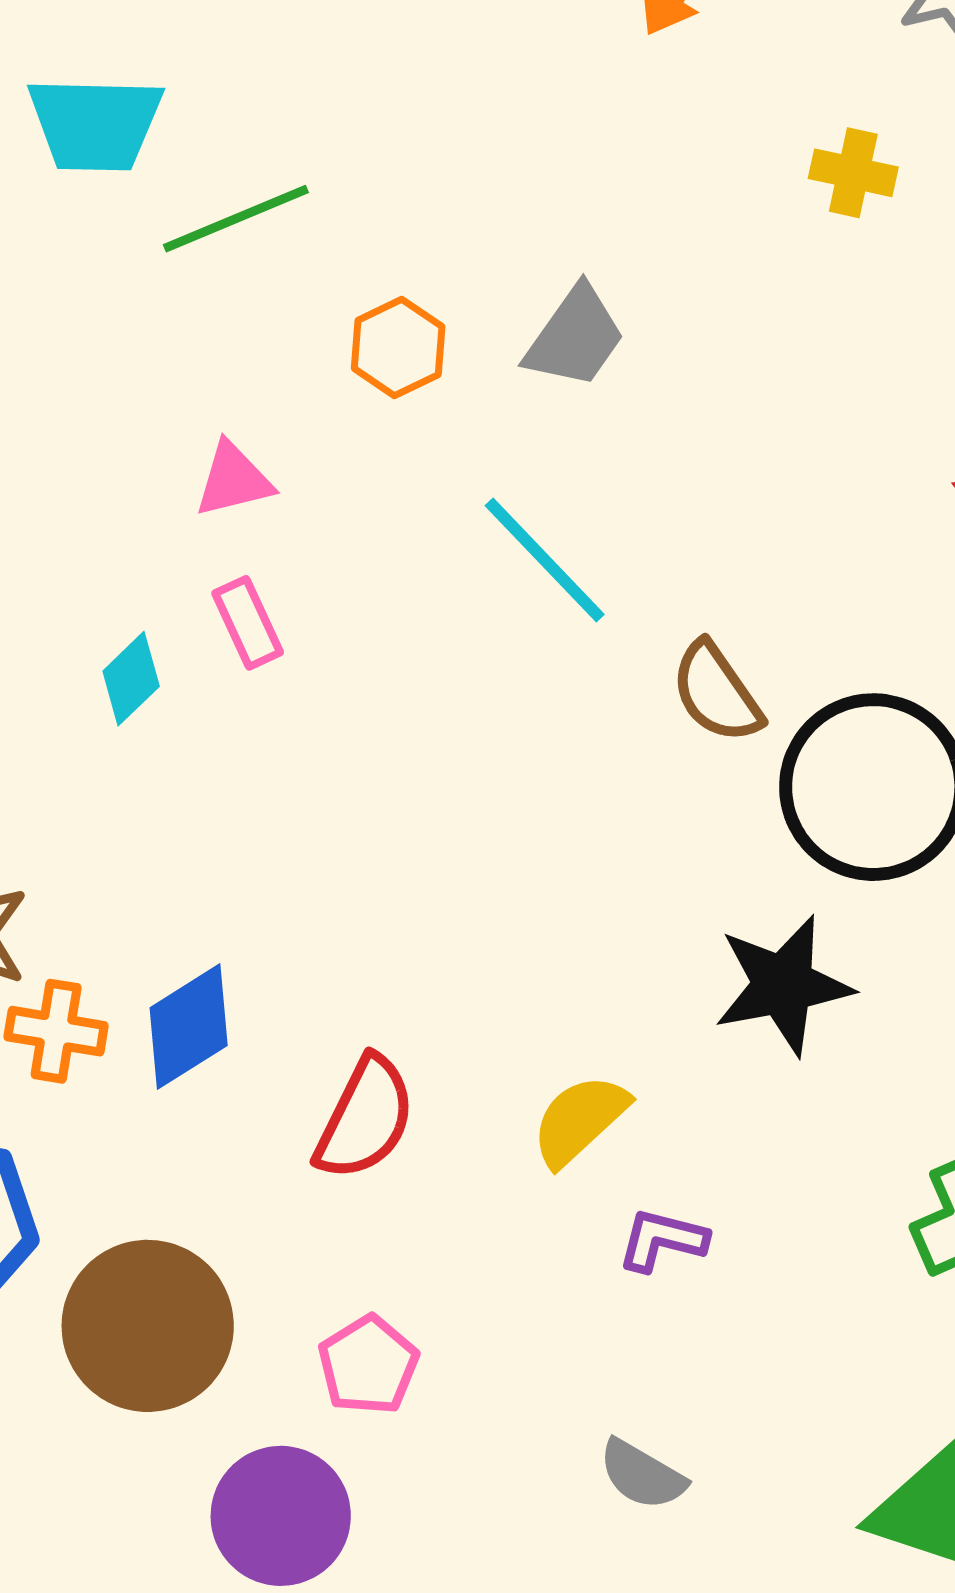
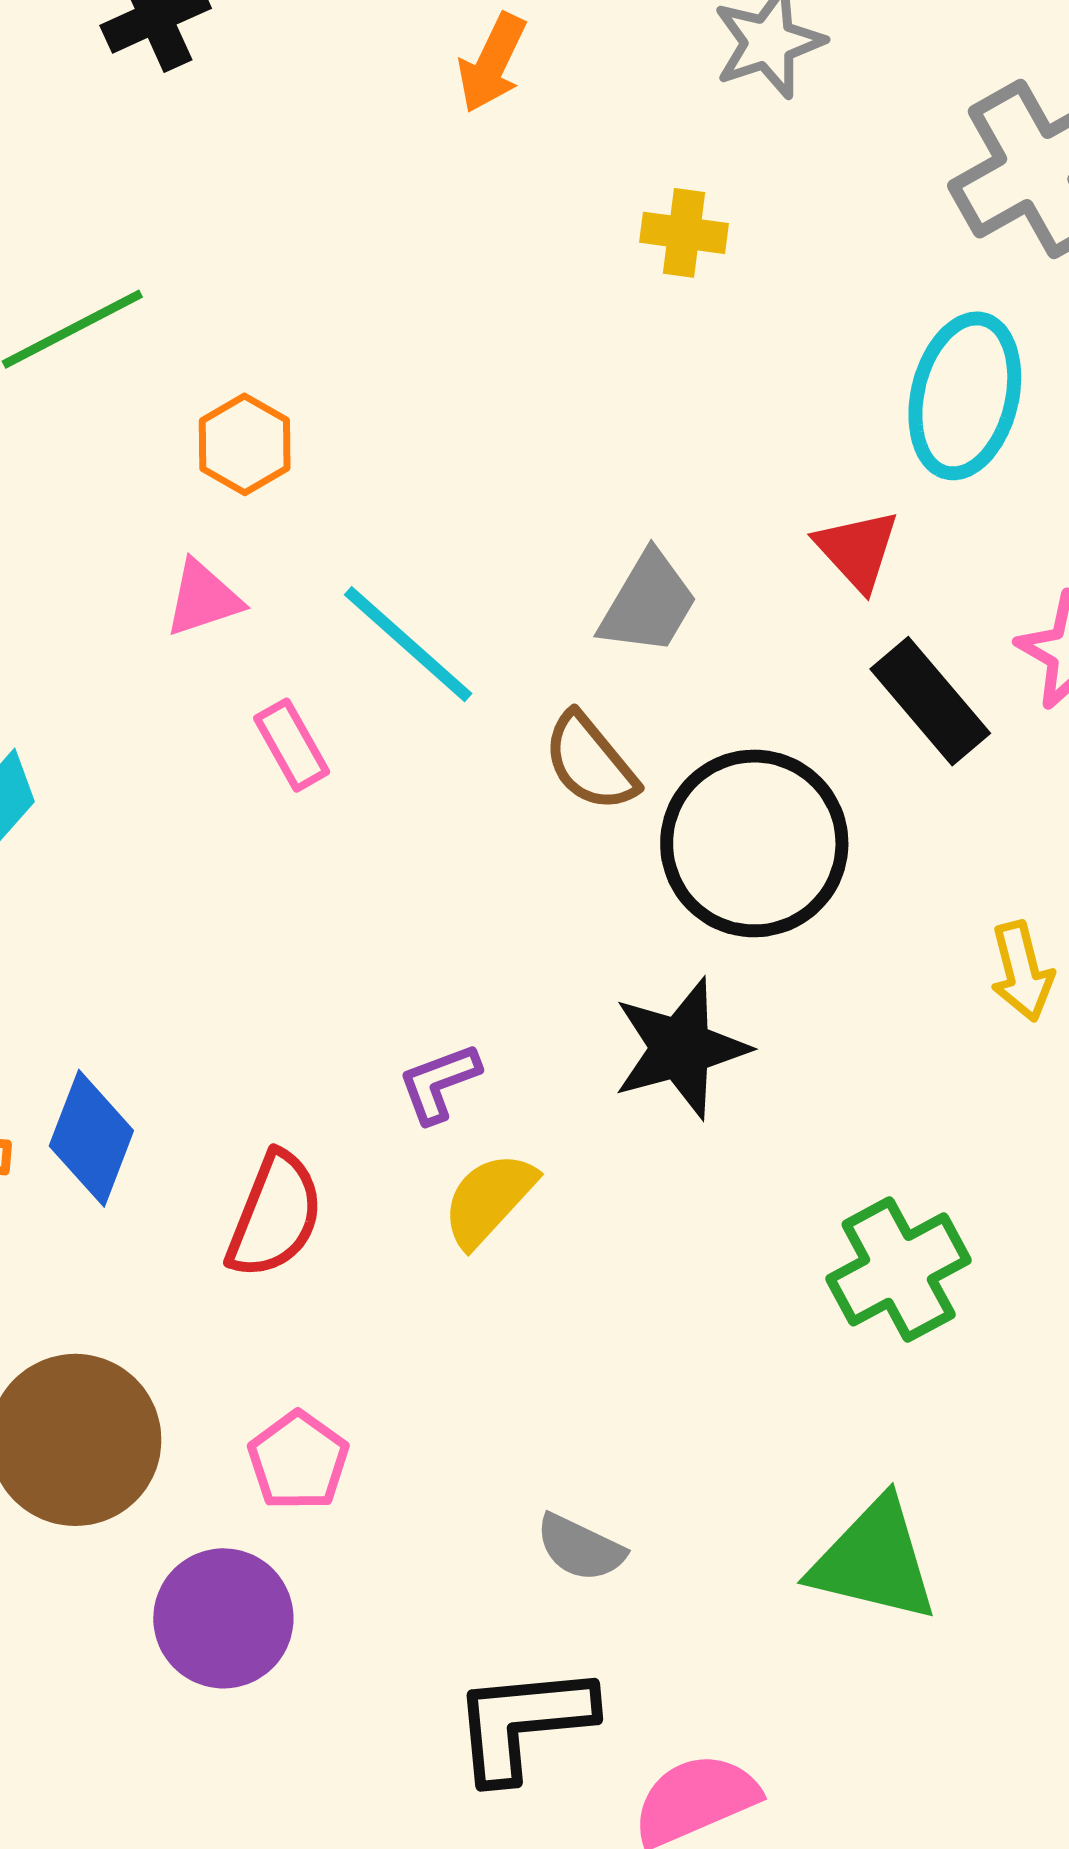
gray trapezoid: (575, 337) -> (648, 603), moved
pink triangle: (234, 480) -> (203, 598), moved
pink rectangle: (248, 623) -> (292, 745), moved
blue diamond: (189, 1027) -> (91, 1138), turned -32
purple L-shape: (662, 1240) -> (439, 1083), moved, turned -30

